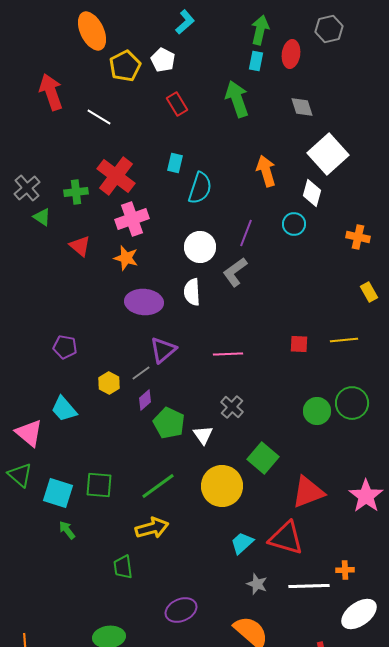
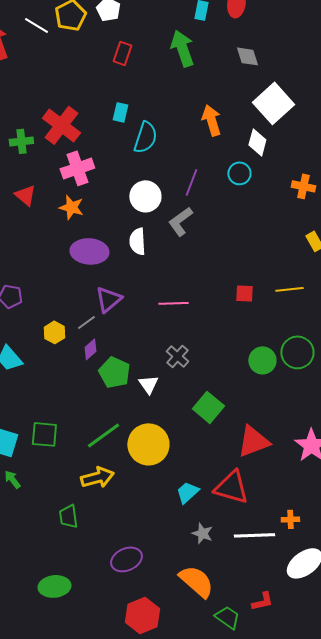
red rectangle: (177, 104) -> (122, 53), turned 50
white line: (99, 117) -> (36, 25), moved
yellow circle: (222, 486) -> (148, 444), moved

